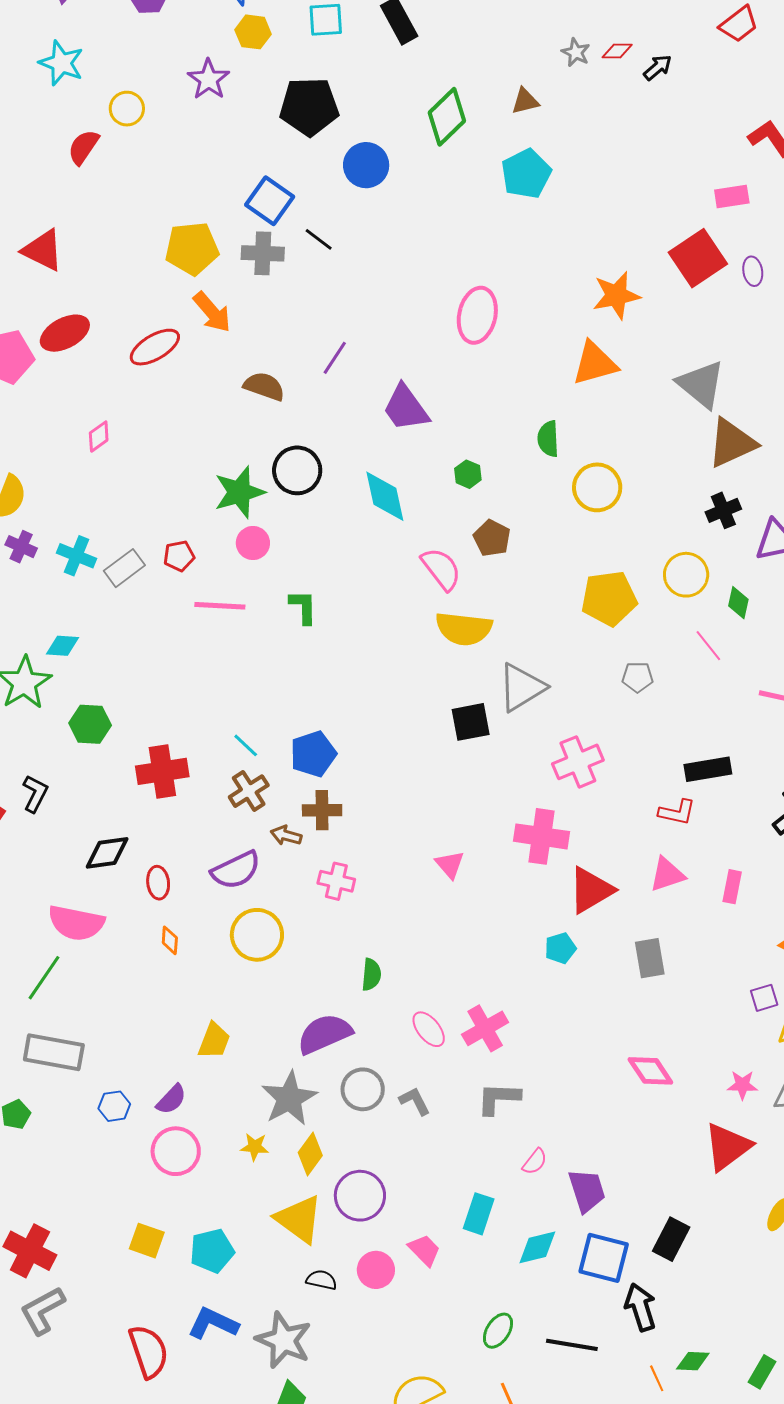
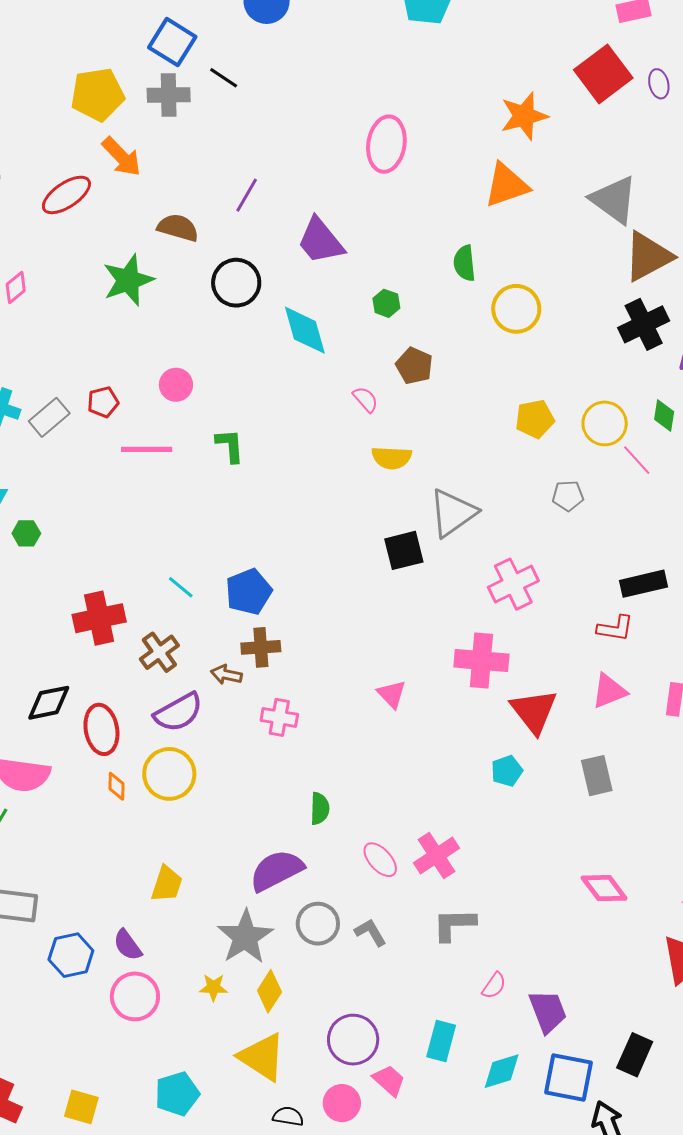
black circle: (297, 470) -> (236, 283), moved
green star: (239, 492) -> (128, 280), moved
black cross: (723, 510) -> (644, 324), size x1.4
pink semicircle: (441, 569) -> (365, 399), size x0.6
yellow circle: (686, 575) -> (605, 423), moved
yellow pentagon: (609, 598) -> (535, 419), size x0.7
yellow semicircle: (464, 629) -> (392, 458), size x0.7
green hexagon: (90, 724) -> (26, 533), moved, size x0.7
brown cross: (249, 791) -> (159, 652), moved
red ellipse: (158, 883) -> (101, 729), size x1.5
red triangle: (591, 890) -> (534, 711), turned -34
yellow circle: (257, 935) -> (169, 774), moved
purple semicircle: (171, 1099) -> (128, 945), turned 104
blue hexagon: (114, 1106) -> (71, 955), size x1.4
purple circle: (360, 1196) -> (353, 1040), moved
yellow square: (147, 1241) -> (81, 1107), moved

